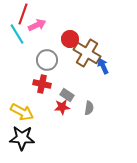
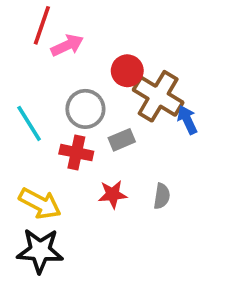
cyan line: (17, 34) -> (29, 123), moved
gray rectangle: (67, 95) -> (122, 140), moved, turned -56

